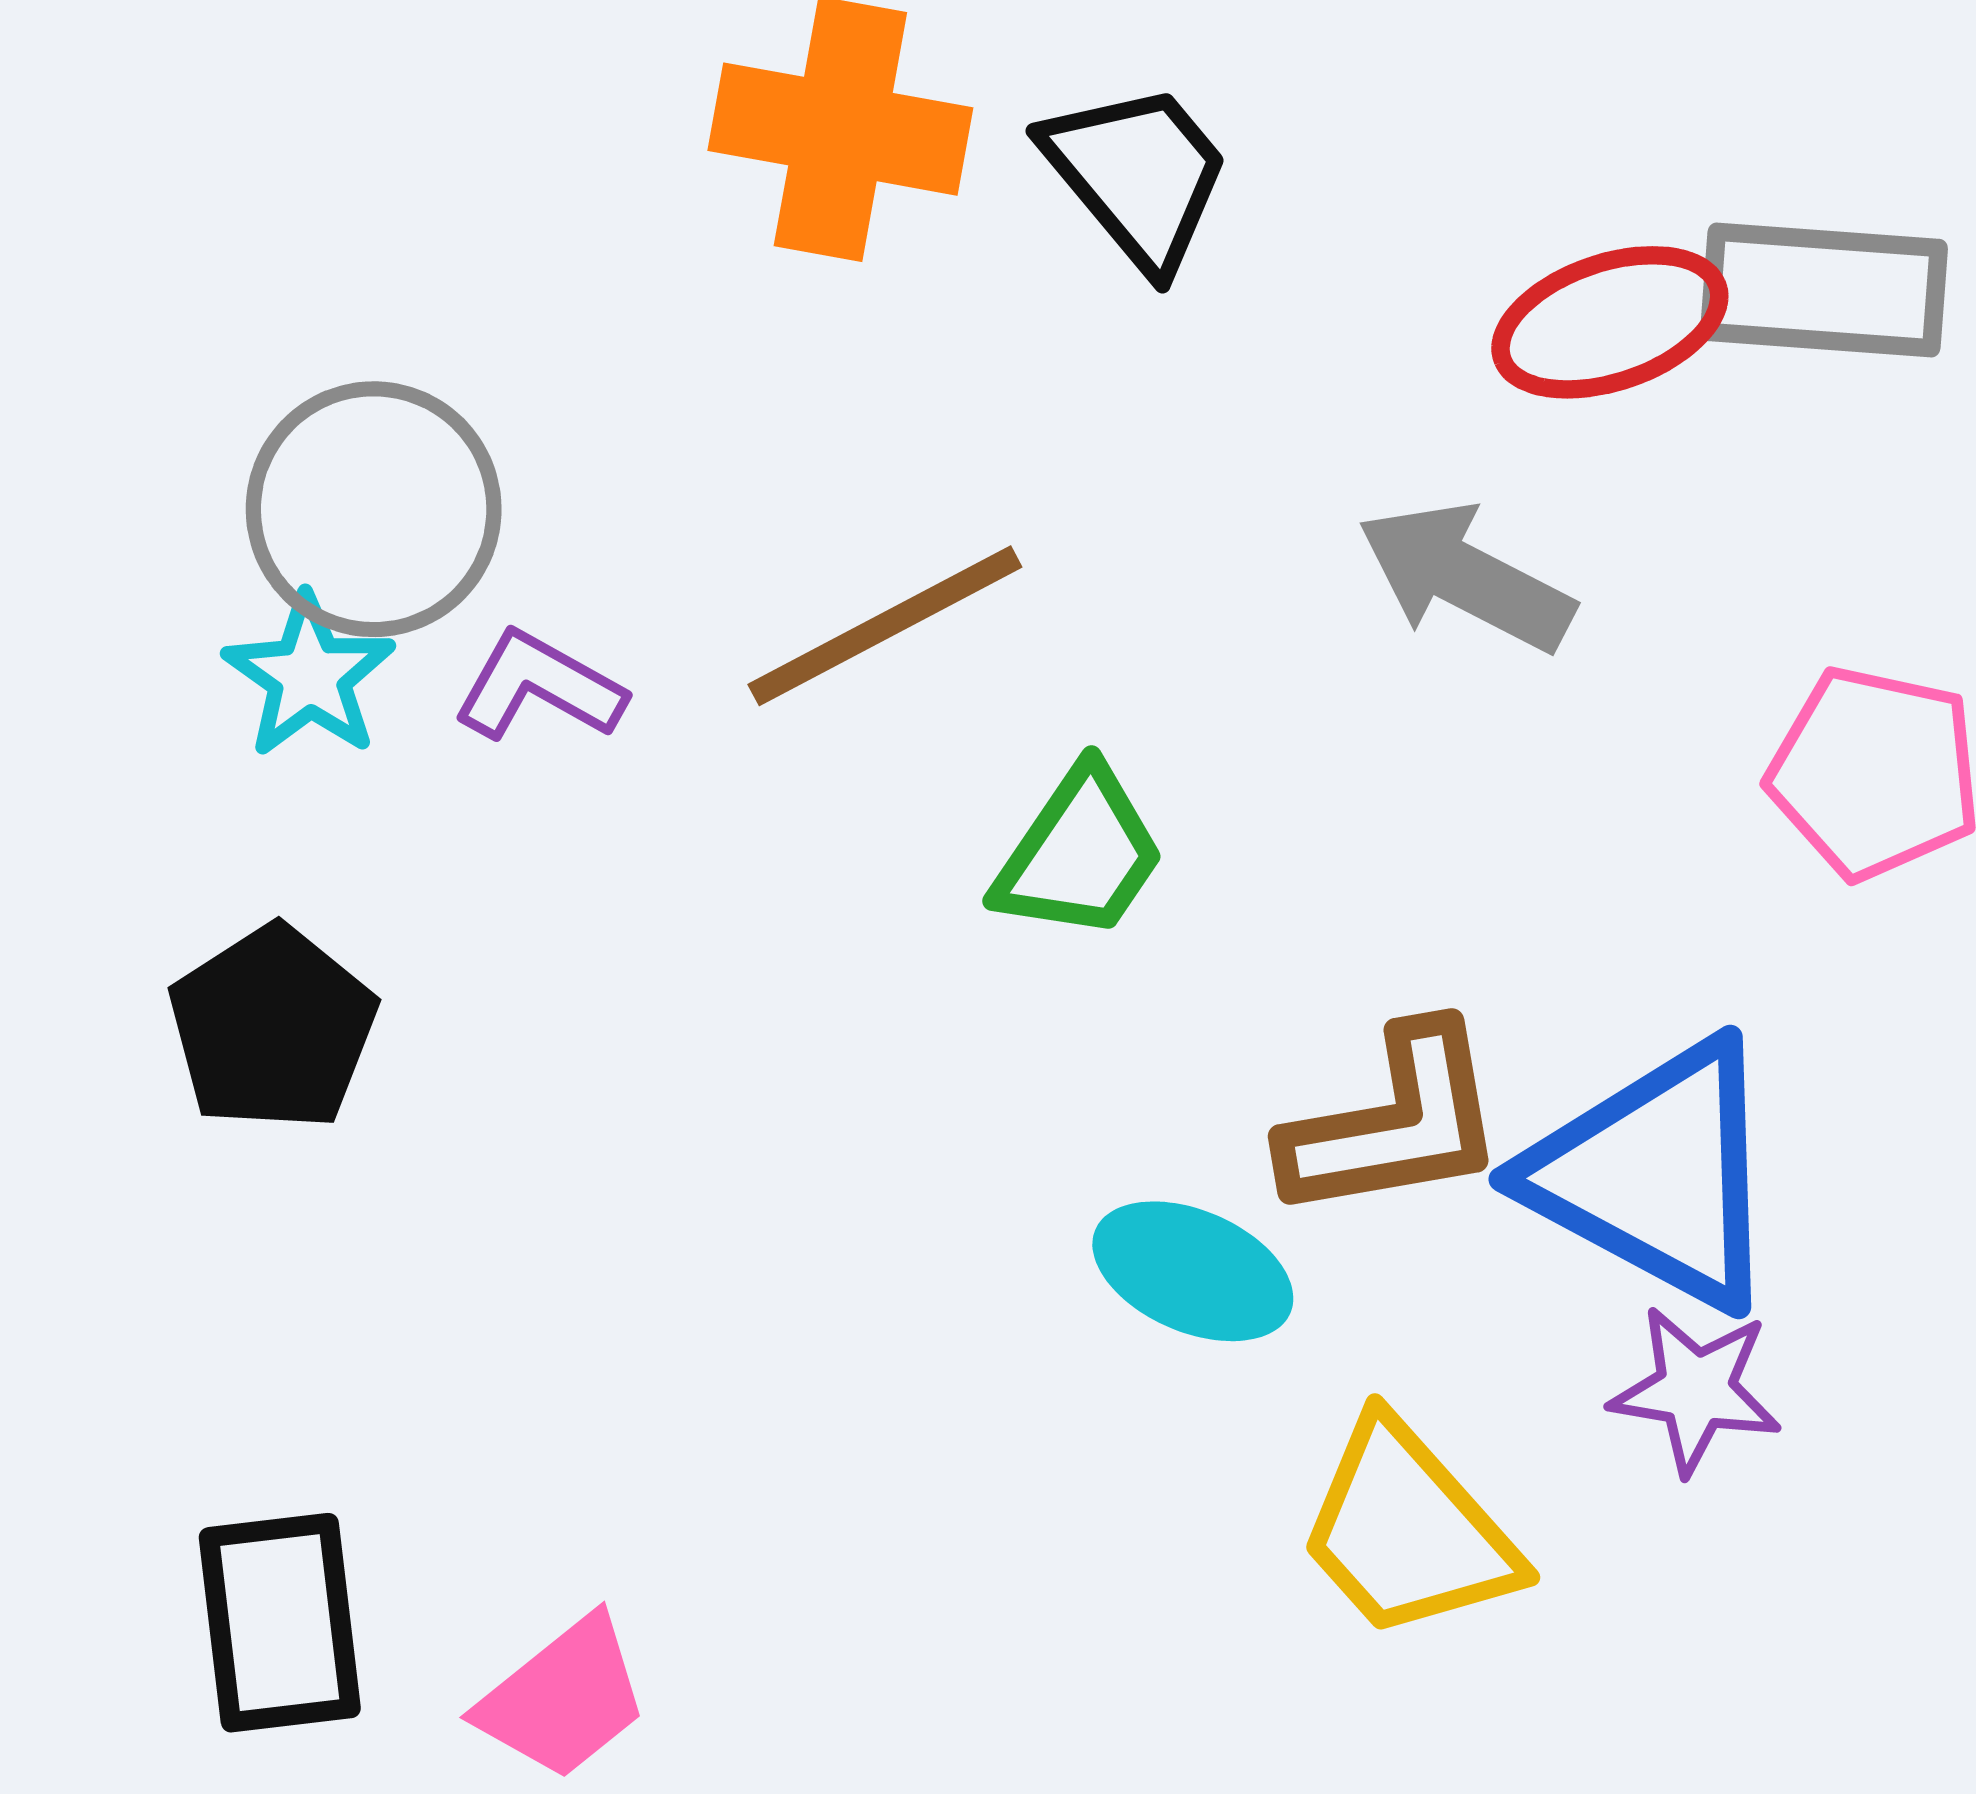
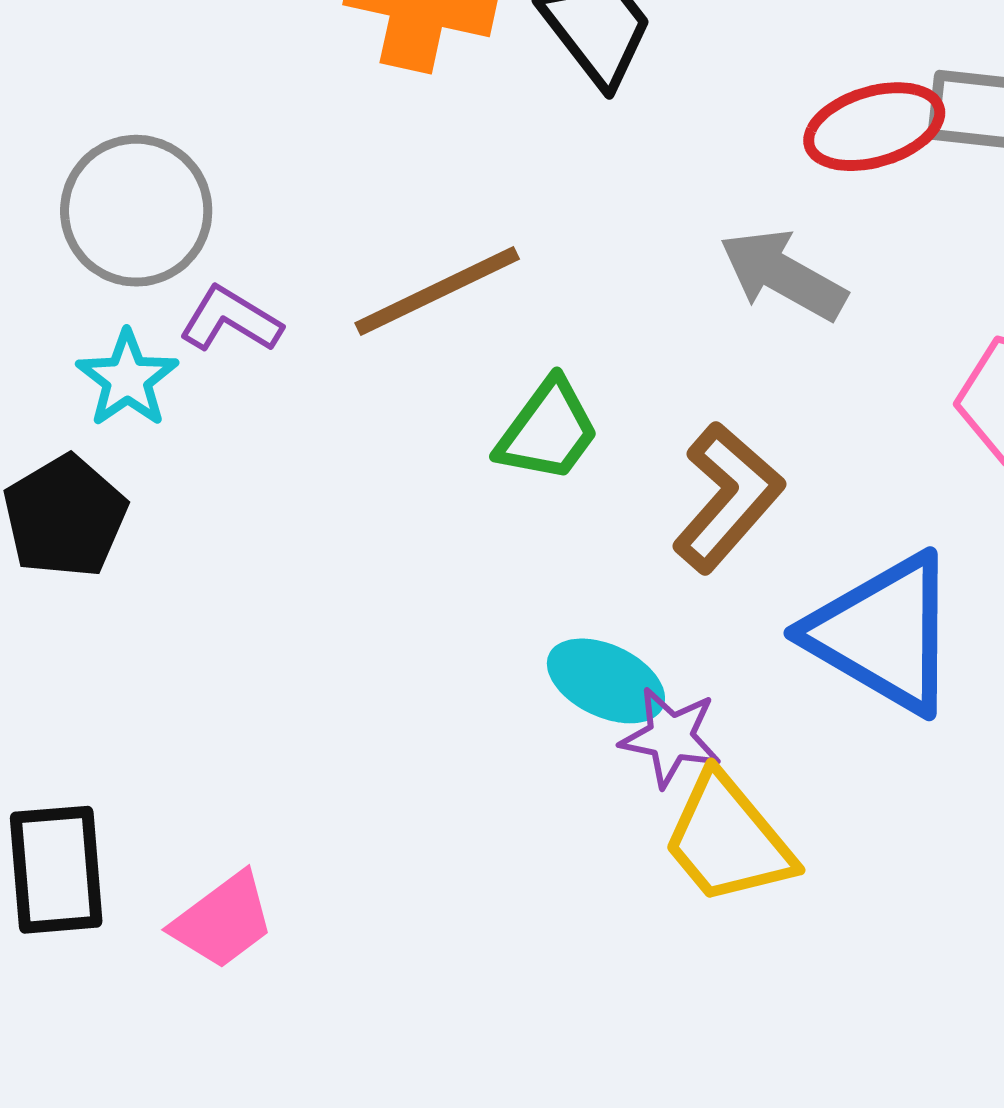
cyan star: (309, 676) -> (127, 379), moved
brown L-shape: (1395, 1123) -> (728, 497), moved, turned -41
purple star: (1696, 1390) -> (671, 737), moved

